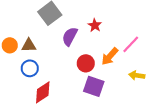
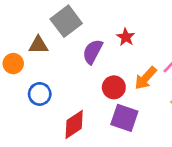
brown triangle: (29, 45) -> (38, 45), moved
red diamond: (43, 92) -> (74, 124), moved

